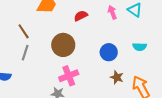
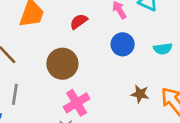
blue circle: (109, 52) -> (123, 44), moved
gray line: (25, 53) -> (15, 94), moved

